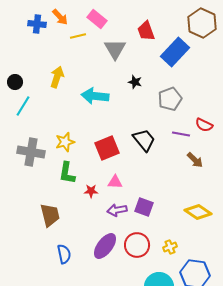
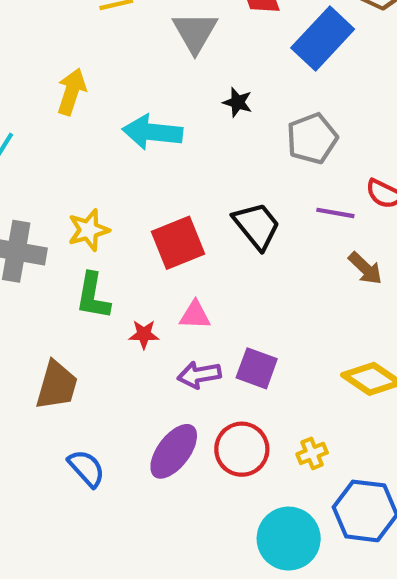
brown trapezoid: (50, 215) -> (57, 385), turned 30
blue semicircle: (64, 254) -> (86, 468), turned -30

